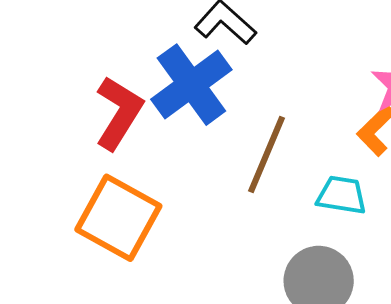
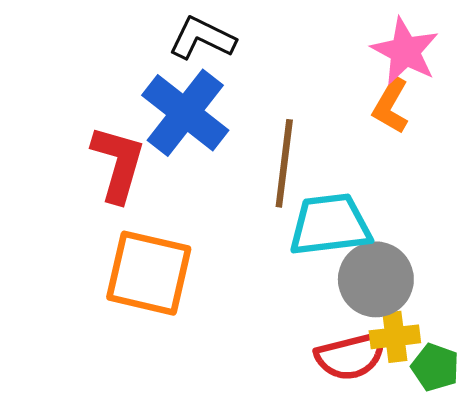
cyan trapezoid: (342, 195) -> (330, 225), moved, size x1.5

